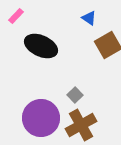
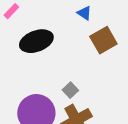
black ellipse: (41, 46) -> (36, 41), turned -44

